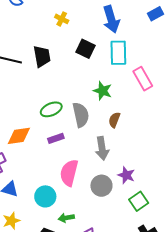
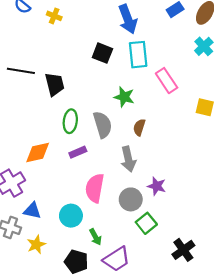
yellow cross: (62, 19) -> (54, 16), moved
black trapezoid: (42, 56) -> (55, 84), moved
green ellipse: (51, 109) -> (70, 121), turned -55
green square: (139, 201) -> (146, 223), moved
green arrow: (66, 218) -> (95, 237), turned -105

